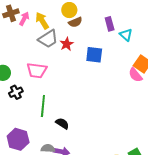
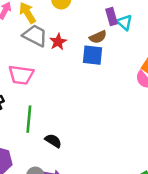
brown semicircle: (75, 22) -> (98, 37), moved
cyan triangle: (126, 35) -> (124, 22), moved
gray trapezoid: (48, 39) -> (35, 36), turned -120

